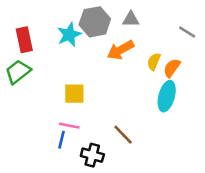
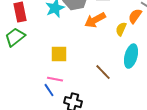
orange semicircle: (172, 68) -> (135, 16), moved
brown line: (123, 135) -> (103, 72), moved
blue line: (62, 140) -> (49, 90), turned -48

